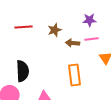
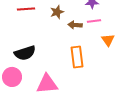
black semicircle: (23, 71) -> (25, 53), turned 75

